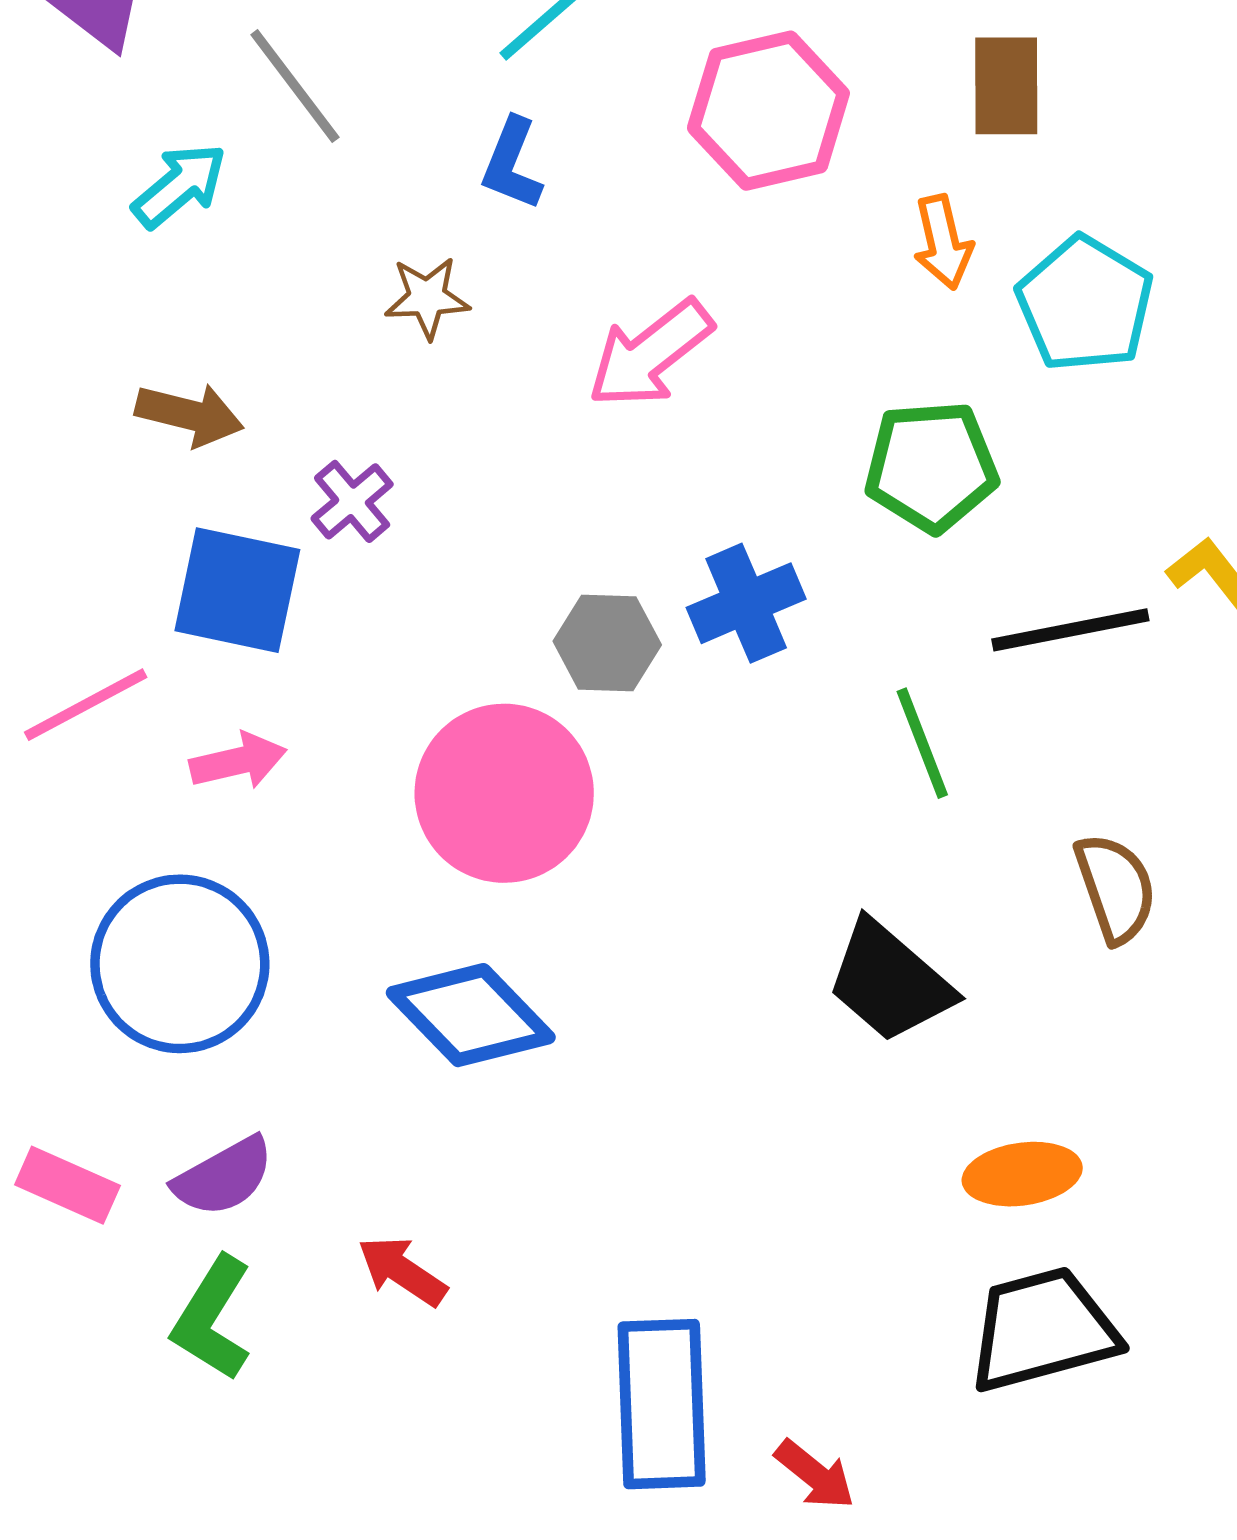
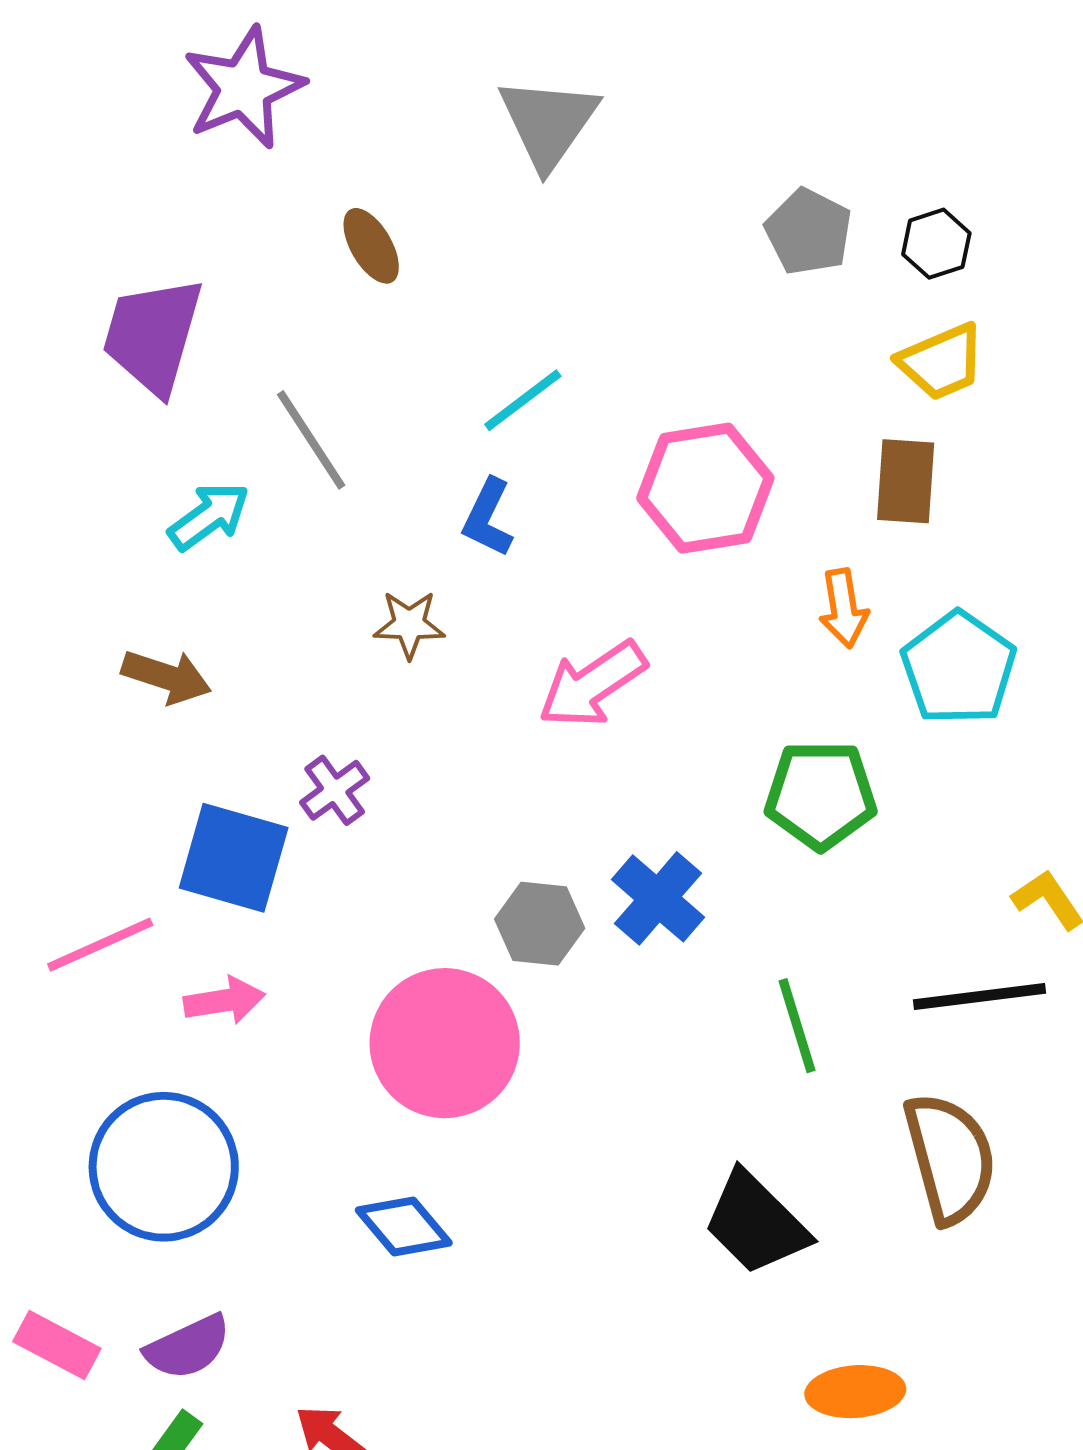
brown arrow: (190, 415) -> (166, 677), moved
blue cross: (746, 603) -> (658, 898), turned -30
black line: (1070, 630) -> (979, 996), moved
brown semicircle: (1115, 888) -> (950, 1158), size x1.4
blue diamond: (471, 1015) -> (404, 1226), size x0.7

